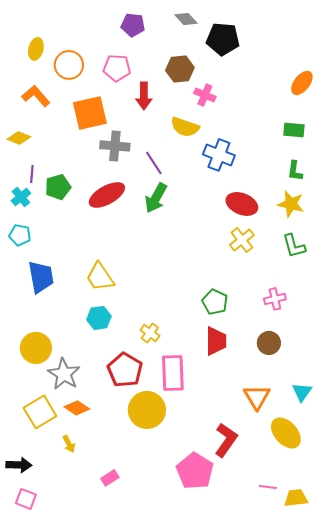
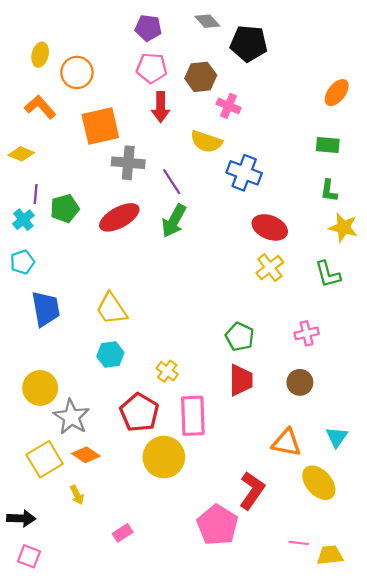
pink pentagon: (117, 68) -> (152, 68), moved
yellow star: (291, 204) -> (343, 227), moved
cyan pentagon: (20, 235) -> (22, 262), turned -30
orange triangle: (257, 397) -> (287, 443), turned -48

